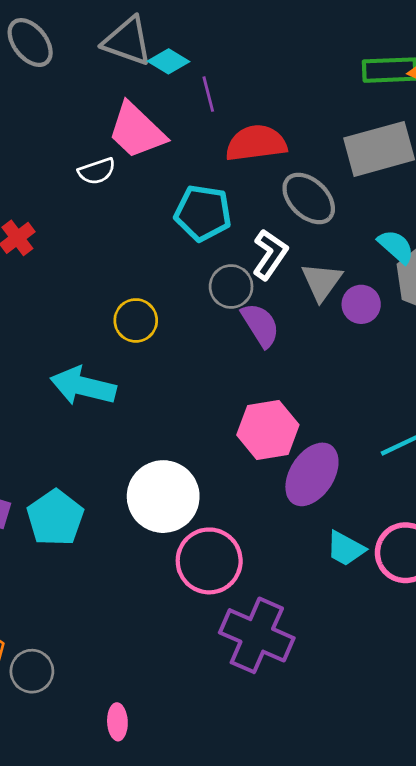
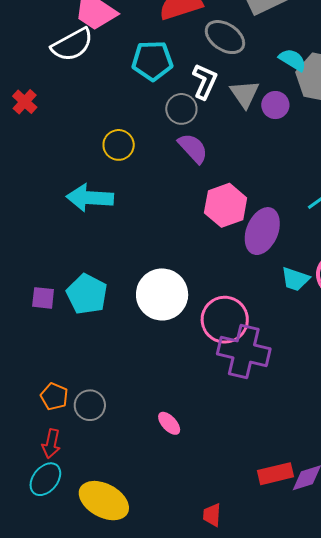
white semicircle: (97, 171) -> (72, 45), size x1.6
purple semicircle: (260, 325) -> (193, 148), moved
white circle: (163, 497) -> (162, 294), moved
pink circle: (209, 561) -> (225, 320), moved
pink ellipse: (117, 722) -> (169, 423), moved, turned -30

